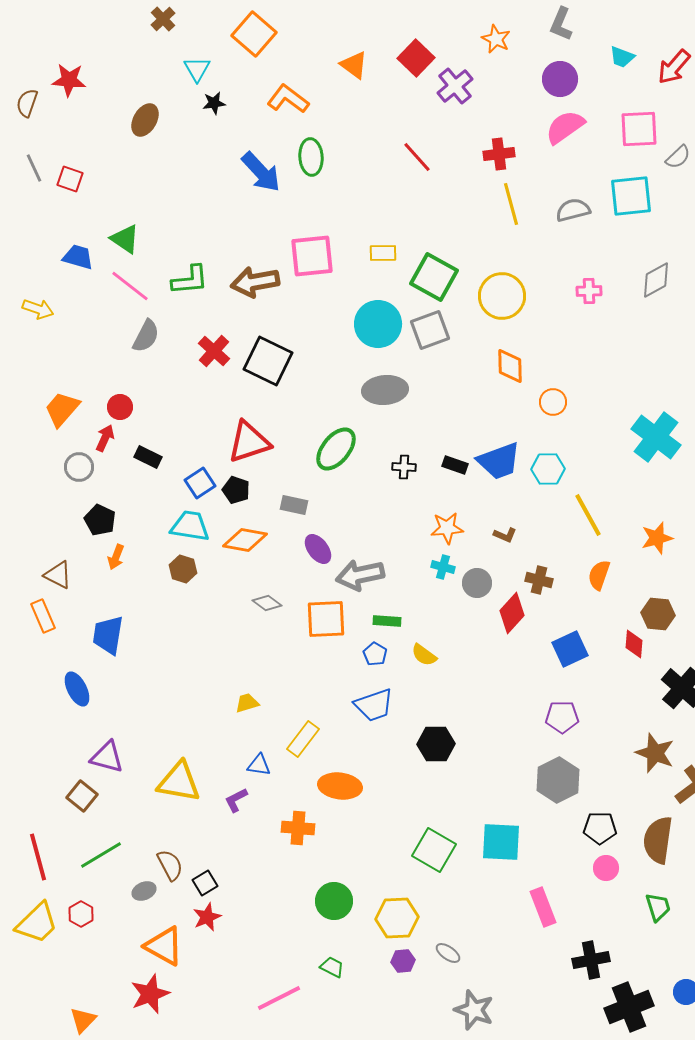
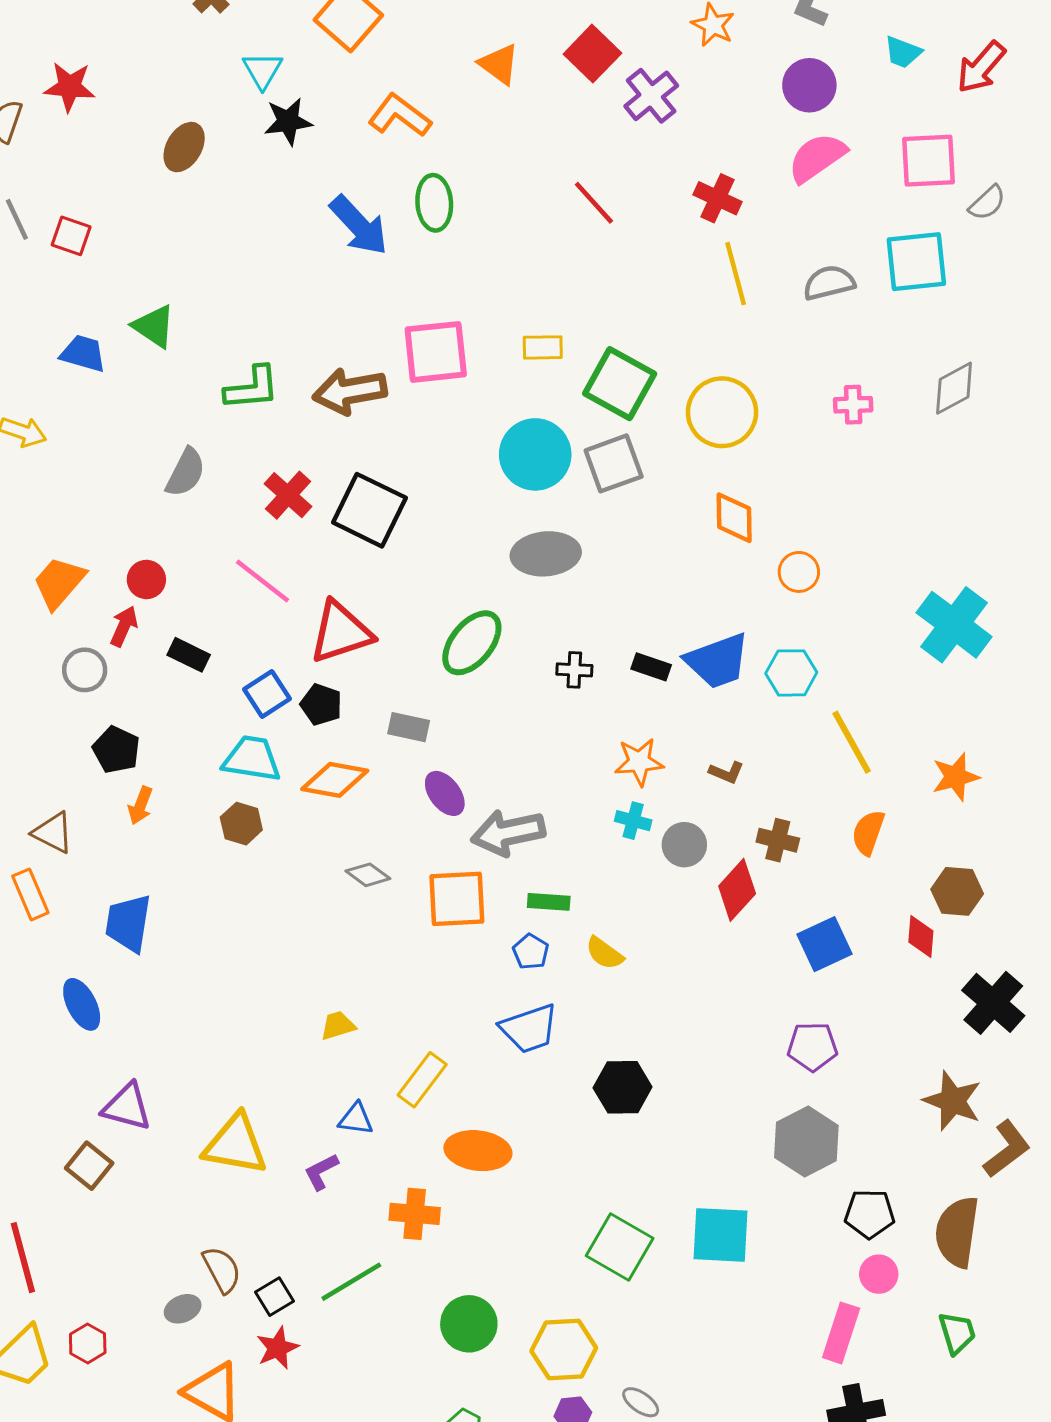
black star: (214, 103) -> (288, 121), size x1.4
red cross: (499, 154) -> (717, 198), turned 32
pink line: (130, 286) -> (262, 581), moved
green line: (101, 855) -> (351, 1282), moved
pink rectangle: (543, 907) -> (841, 1333), moved, turned 39

